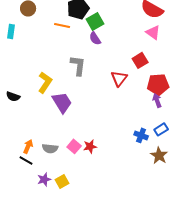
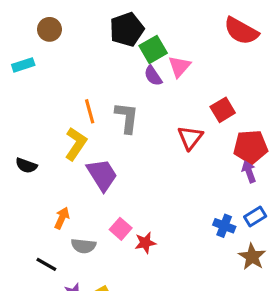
orange line: (62, 25) -> (90, 111), moved, turned 63
cyan rectangle: (11, 31) -> (23, 65), turned 64
pink triangle: (153, 32) -> (179, 66), moved, turned 35
orange arrow: (28, 146) -> (62, 218), moved
pink square: (74, 146) -> (121, 229), moved

